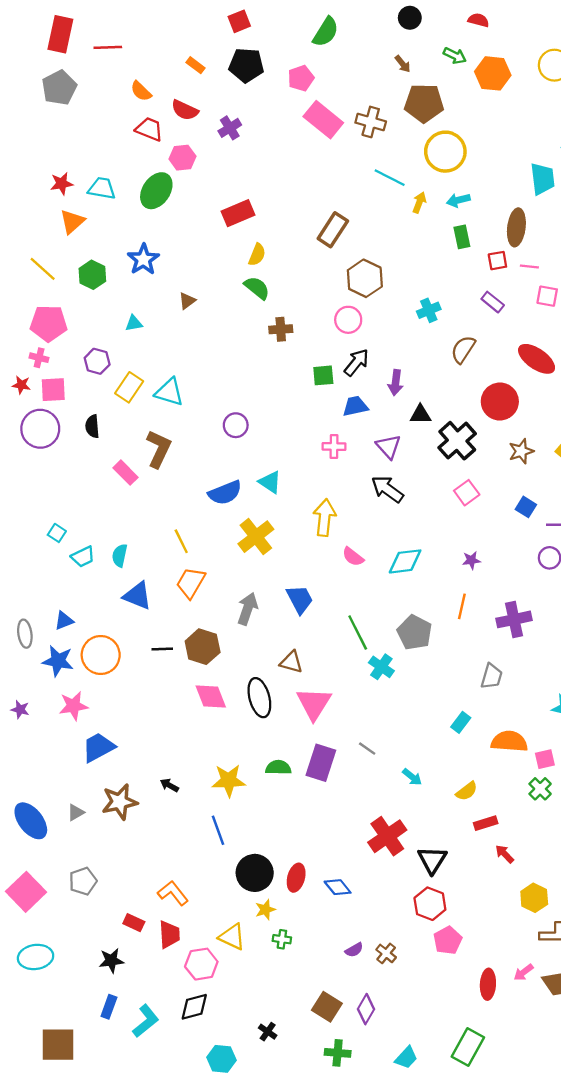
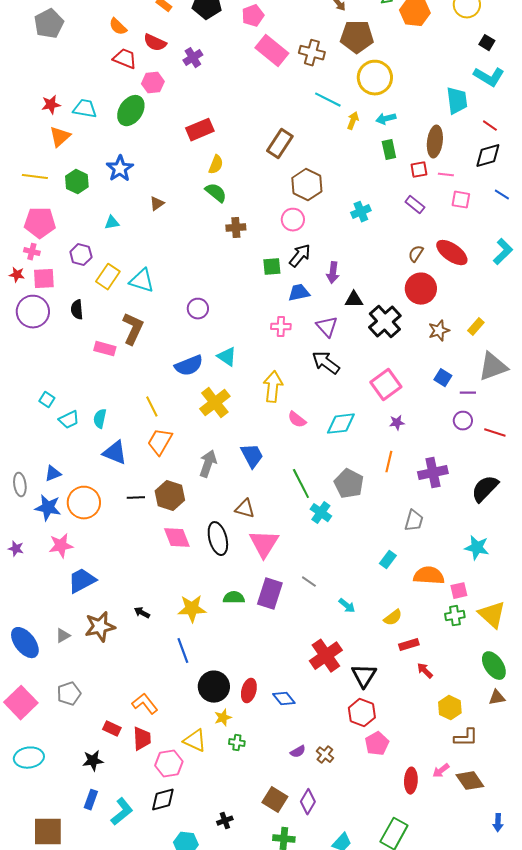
yellow line: (43, 269) -> (35, 177), turned -35
brown semicircle: (463, 349) -> (416, 254), moved, size x0.7
pink rectangle: (126, 473) -> (105, 349), turned -30
pink square: (467, 493) -> (386, 385), moved, size x1.4
green cross: (540, 789) -> (455, 616), turned 36
black cross: (268, 1032) -> (225, 821), turned 35

